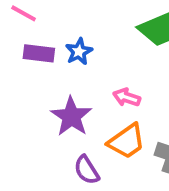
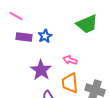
orange trapezoid: (127, 141) -> (70, 83), turned 120

